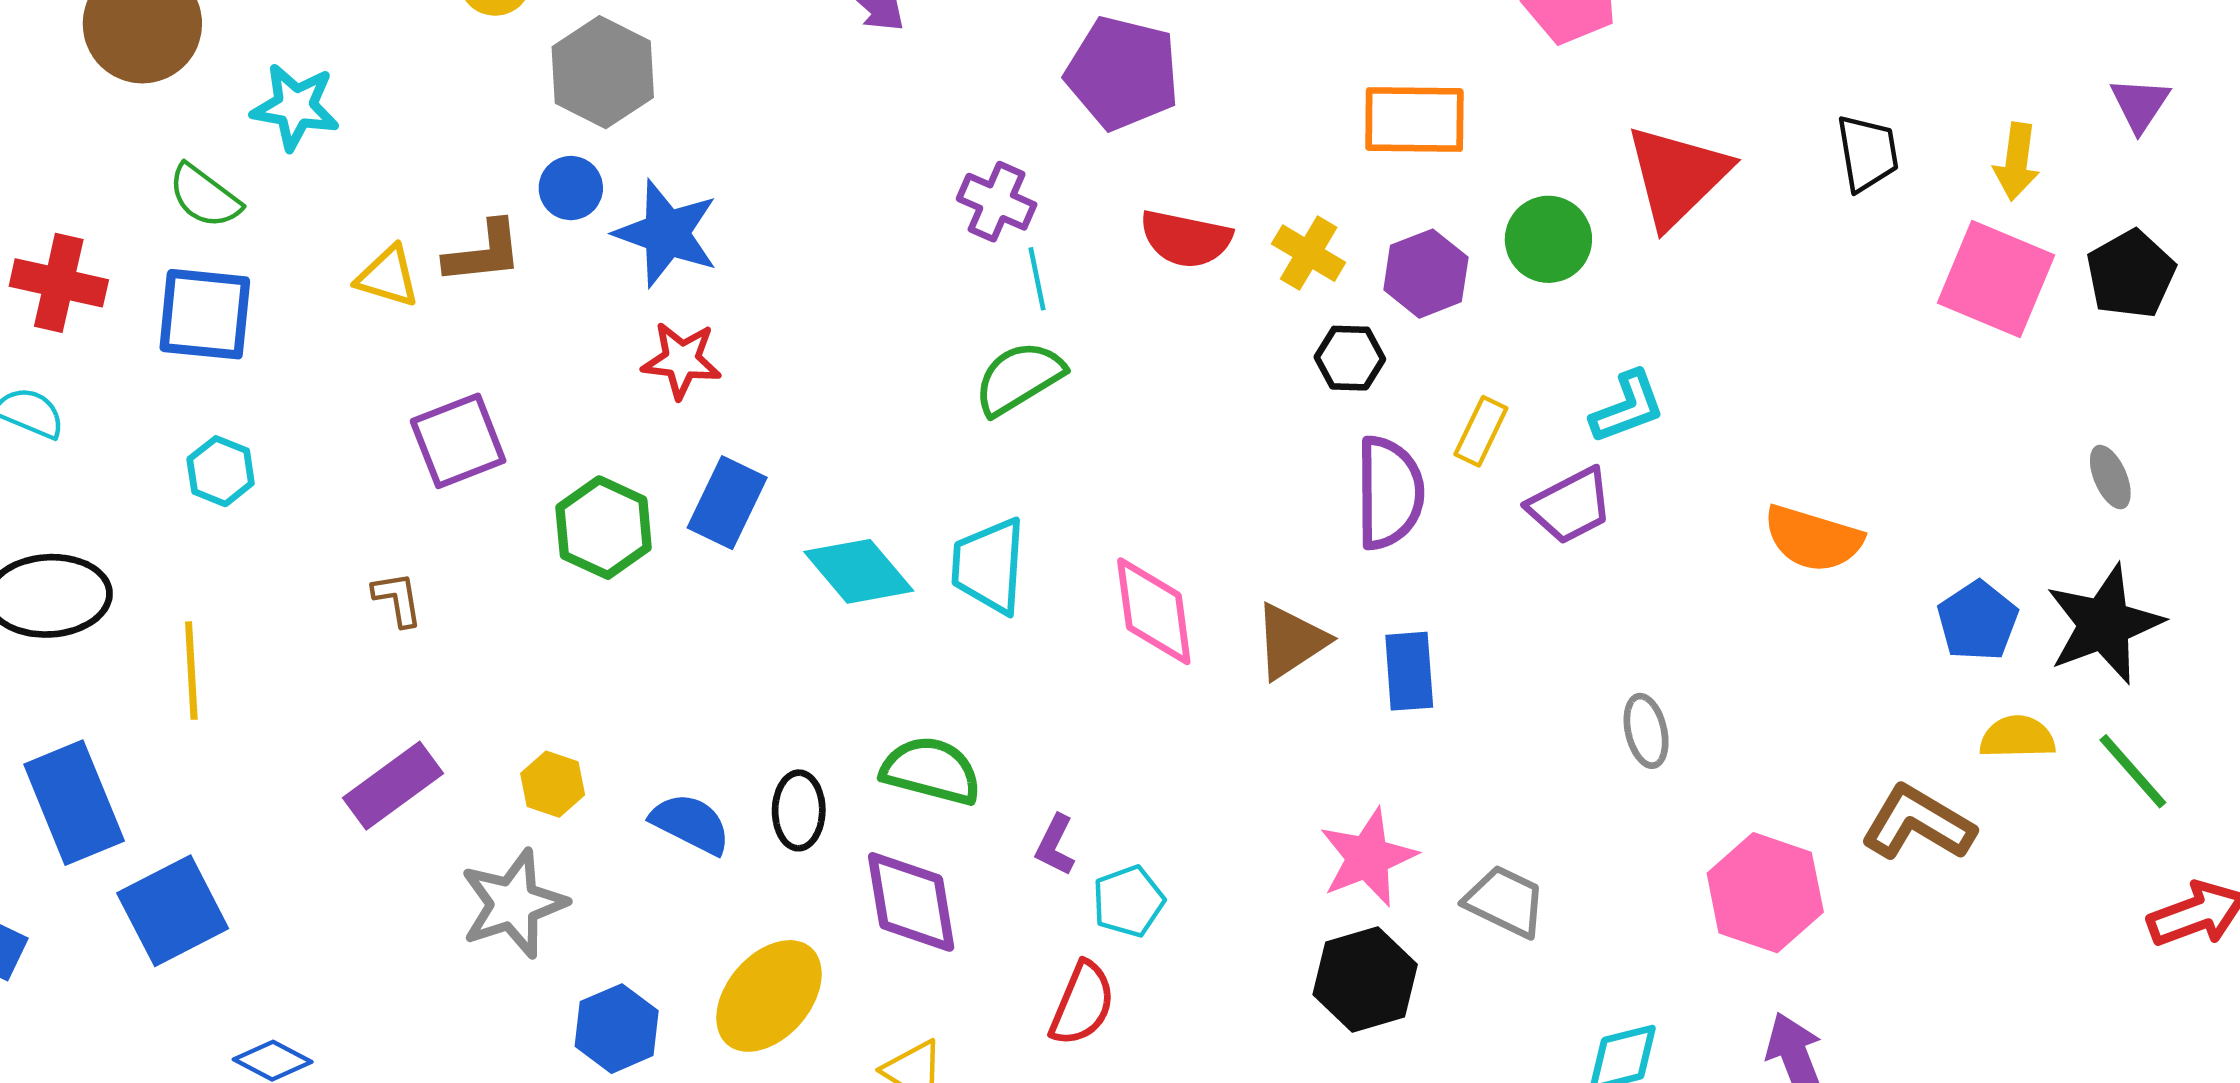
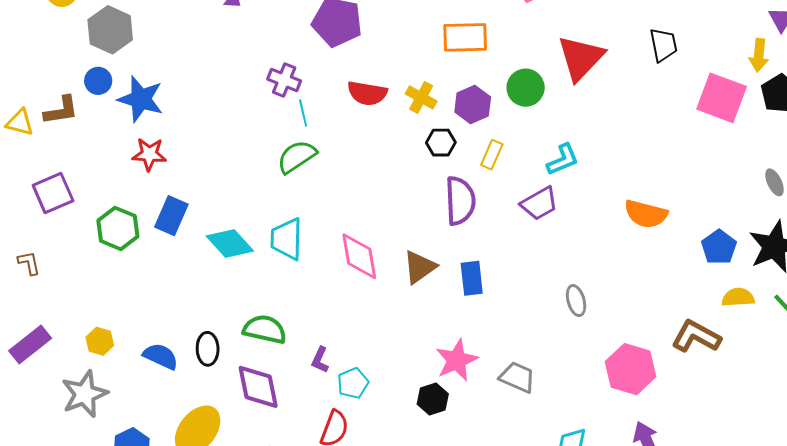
yellow arrow: (2017, 162) -> (759, 55), moved
yellow rectangle: (1481, 431) -> (492, 155), moved
black hexagon: (1365, 980) -> (433, 399), moved, size x0.7

